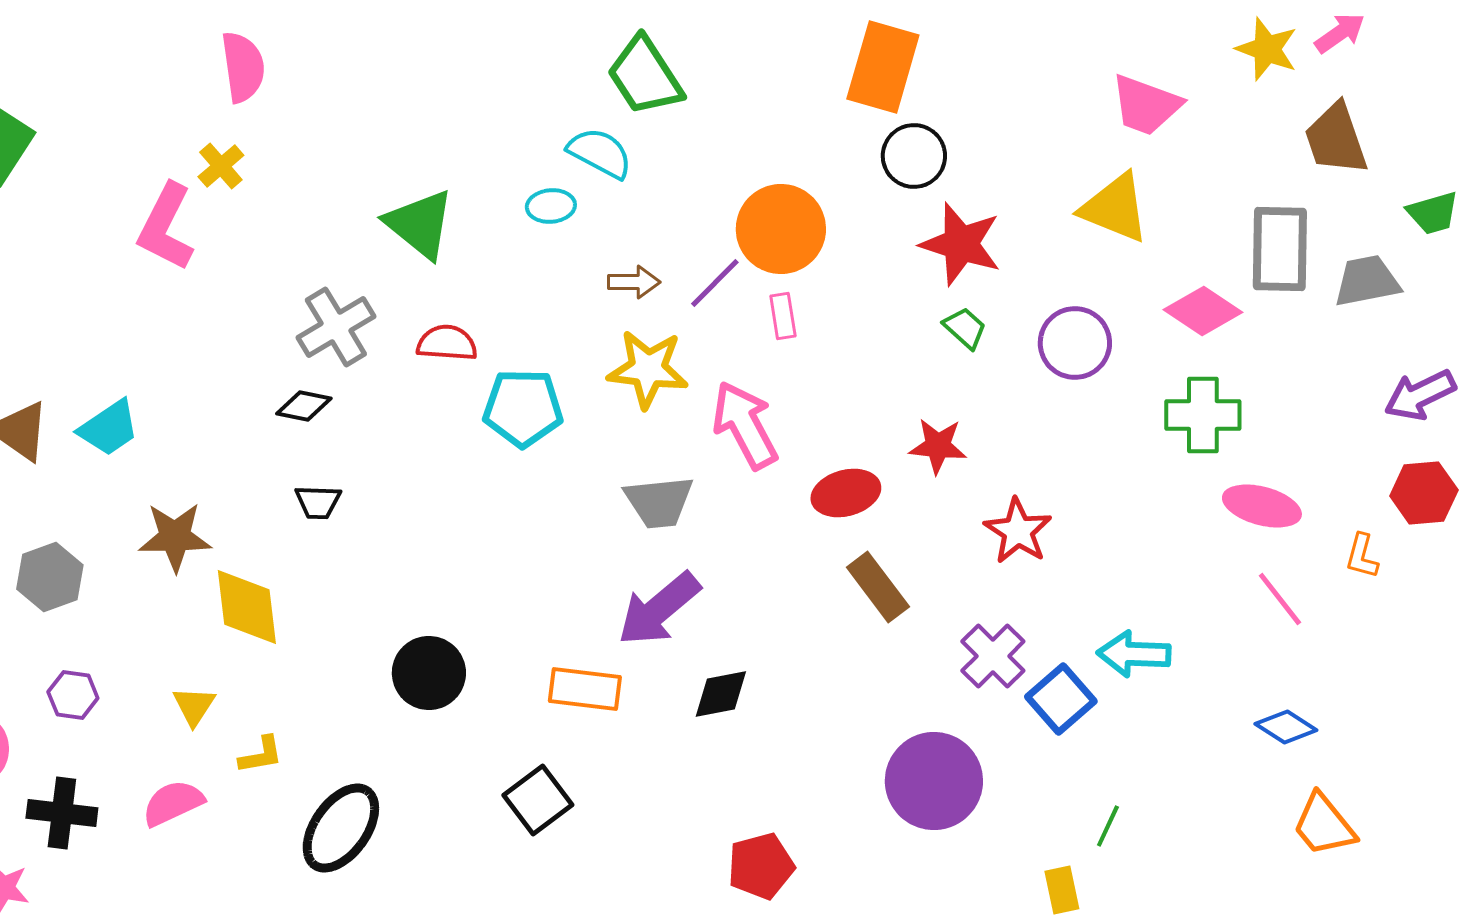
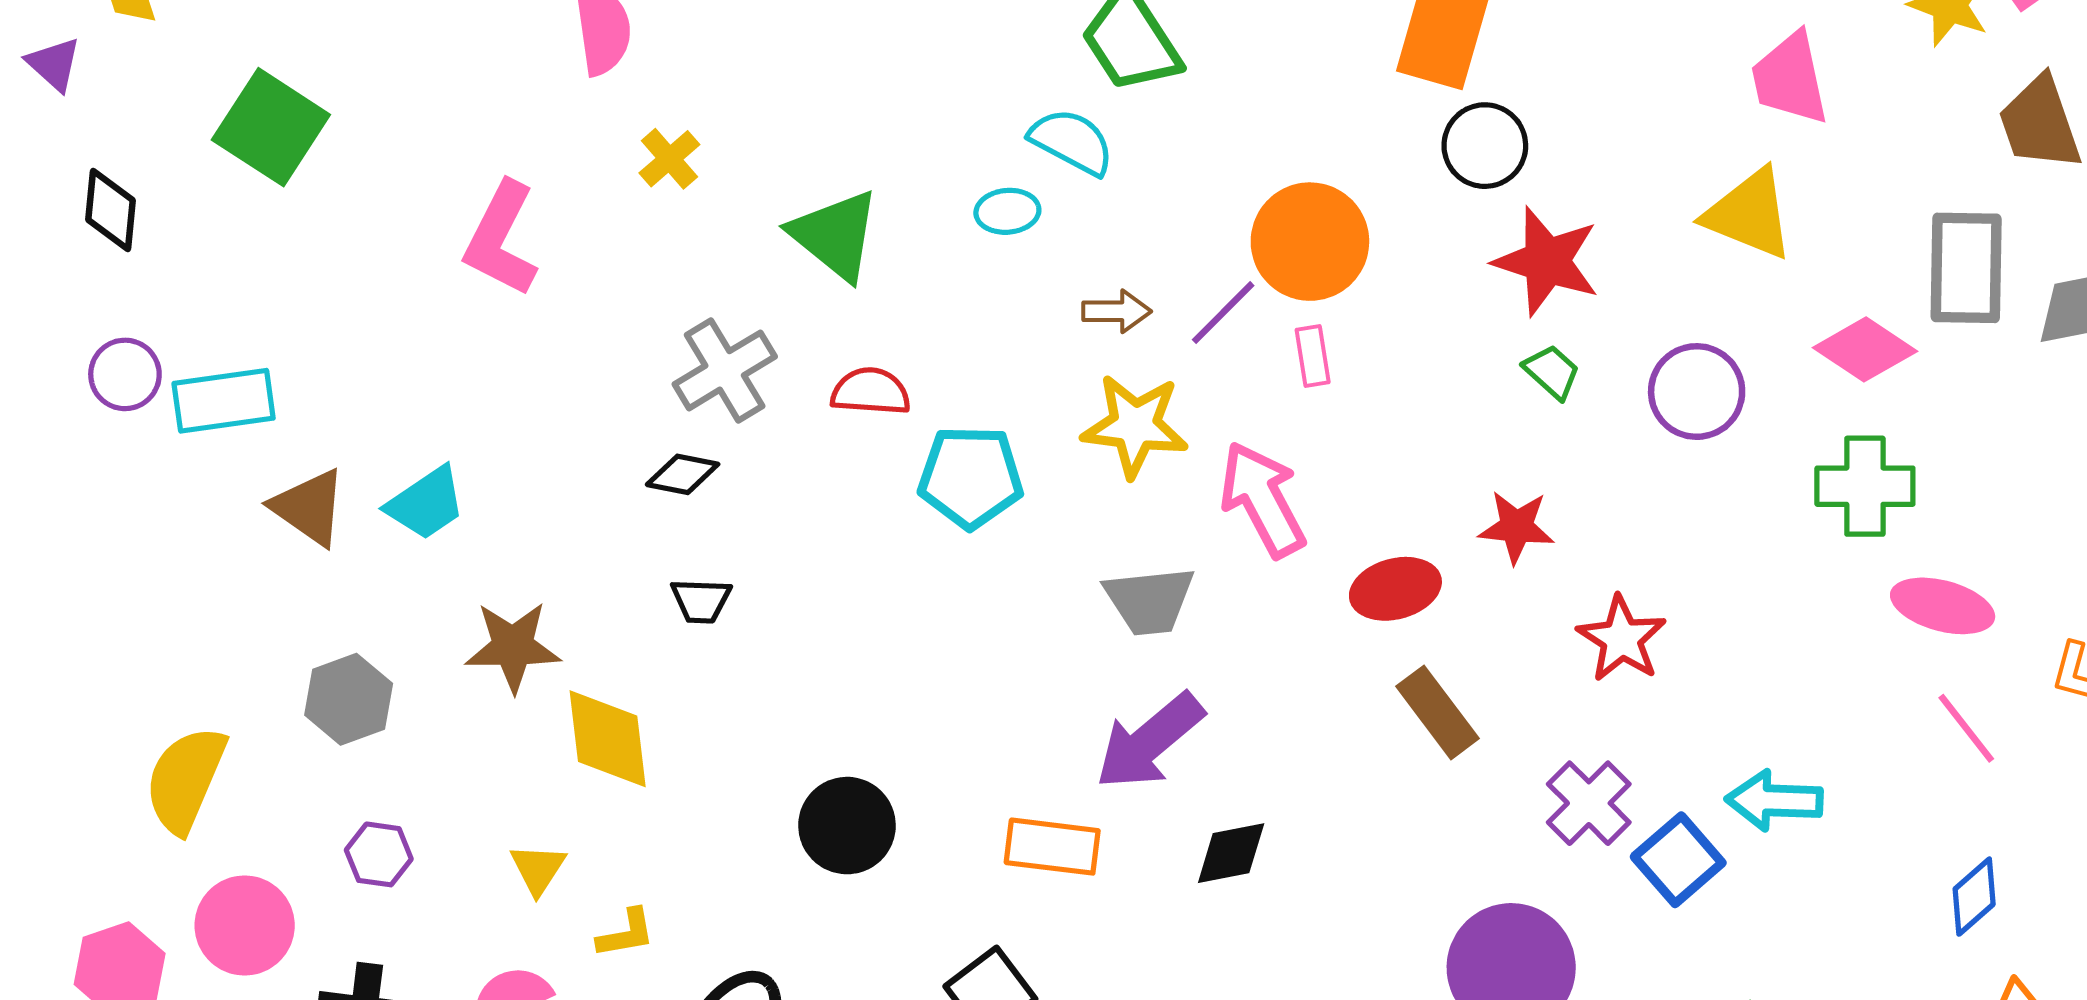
pink trapezoid: (1146, 105) -> (1790, 79), turned 58
yellow cross: (221, 166) -> (669, 159), moved
blue diamond: (1286, 727) -> (1974, 897), turned -74

